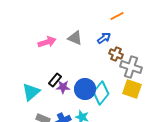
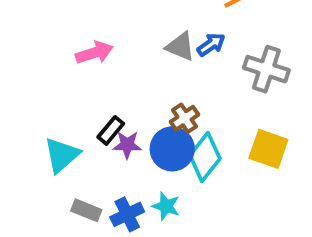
gray triangle: (75, 38) -> (180, 47), moved
brown cross: (116, 54) -> (184, 118), moved, turned 32
gray cross: (131, 67) -> (266, 69), moved

